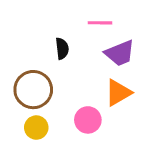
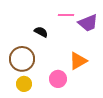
black semicircle: (62, 49) -> (41, 32), turned -56
purple trapezoid: (120, 53) -> (88, 23), moved

